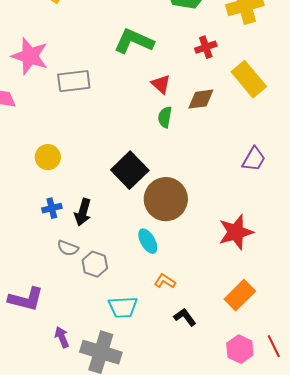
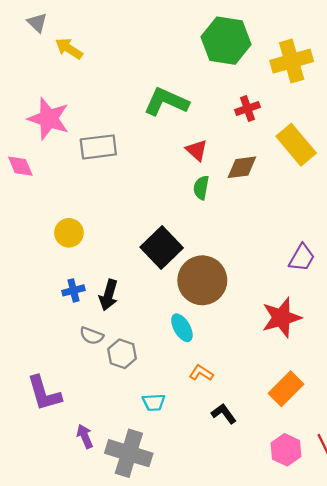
purple trapezoid: (254, 159) -> (302, 258), moved
purple L-shape: (26, 299) -> (44, 393), turned 60
cyan trapezoid: (123, 307) -> (154, 402), size x0.7

